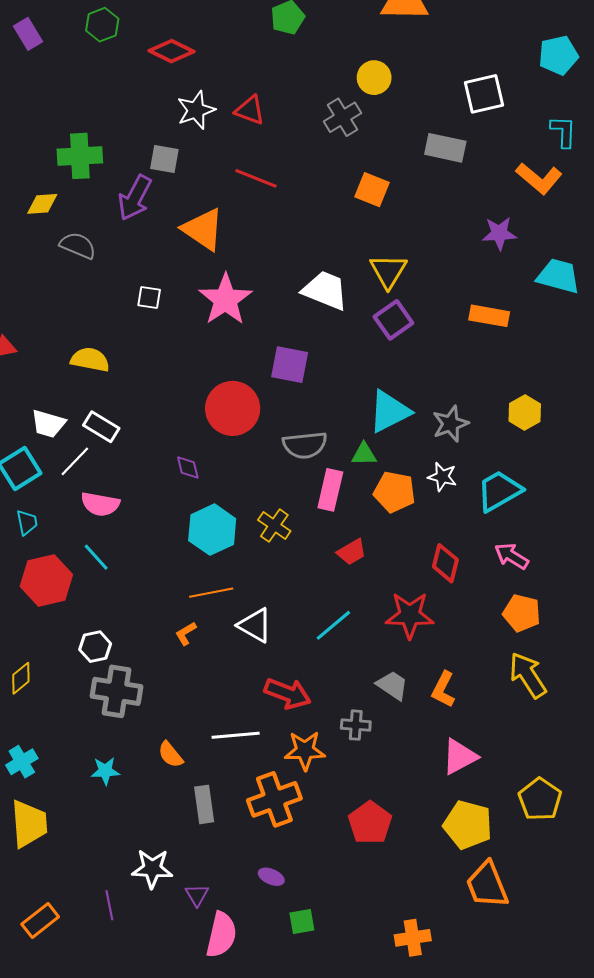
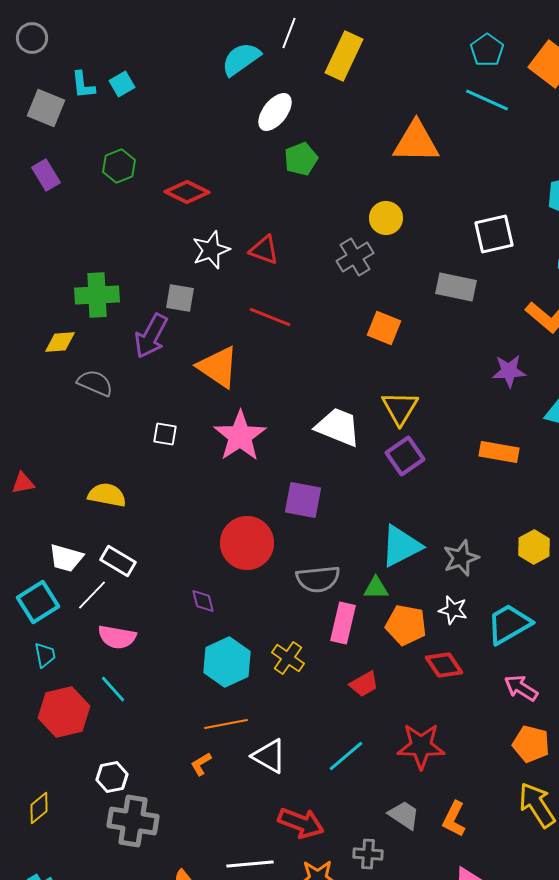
red diamond: (445, 563) -> (444, 665), moved, turned -48

